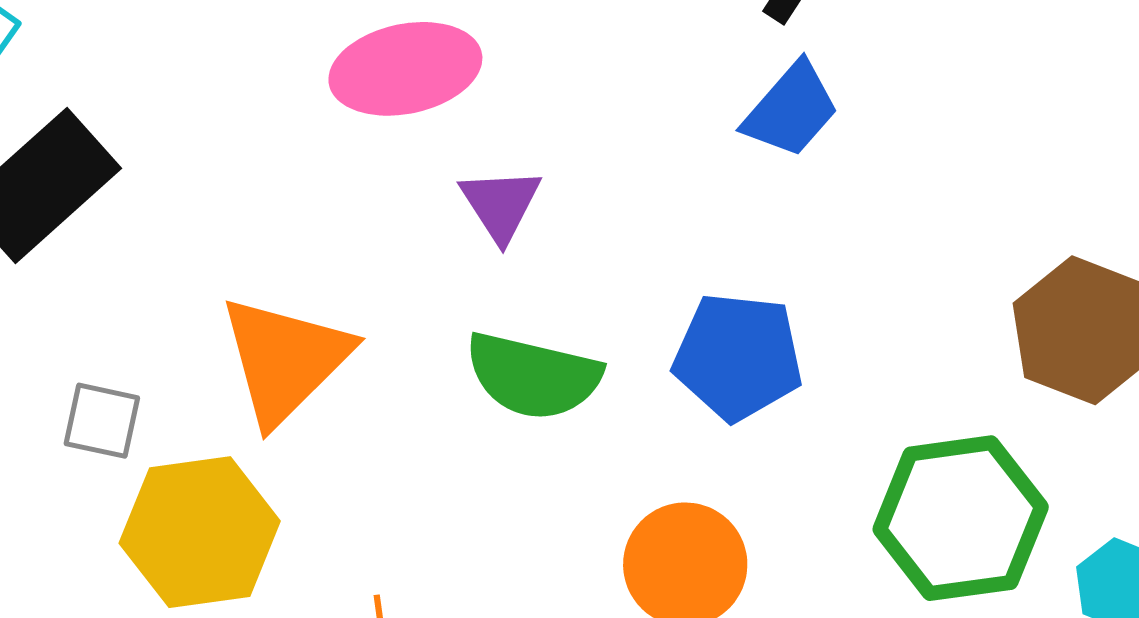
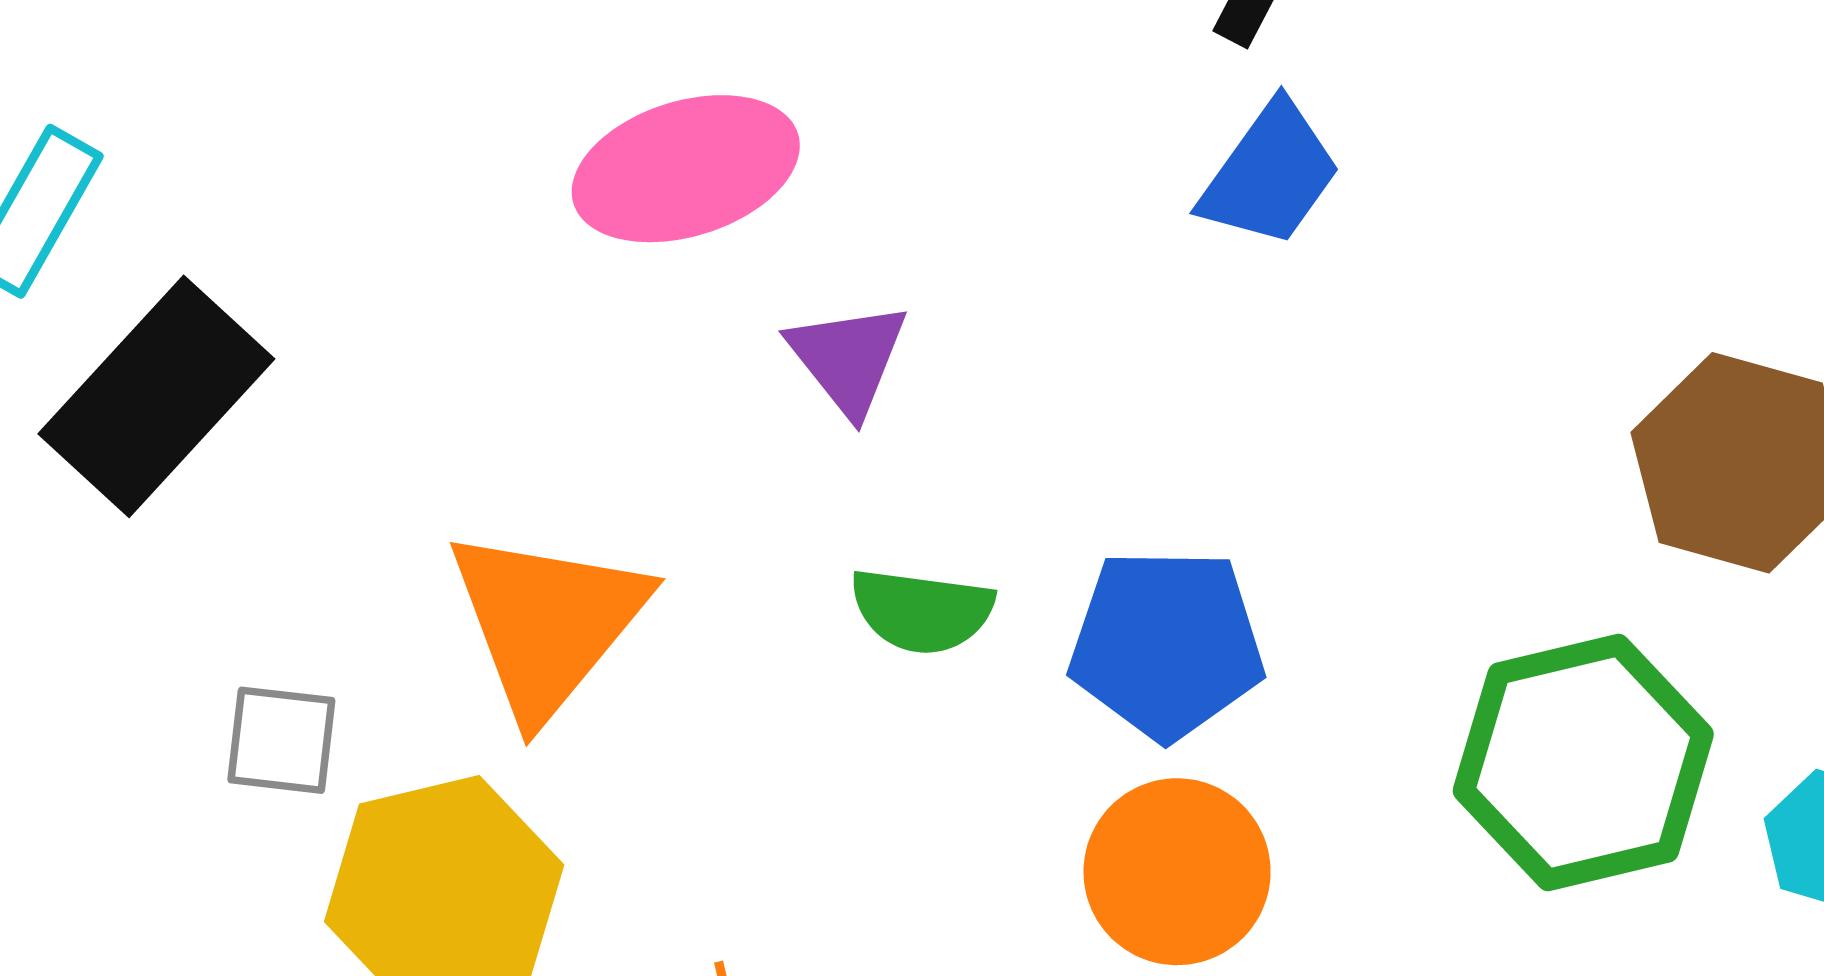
blue pentagon: (738, 357) -> (1167, 644), moved
green semicircle: (533, 376) -> (922, 611), size x0.7

